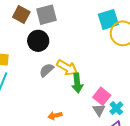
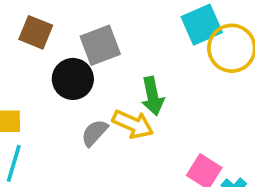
gray square: (47, 15) -> (100, 45), moved
green arrow: (77, 83) -> (153, 96), moved

